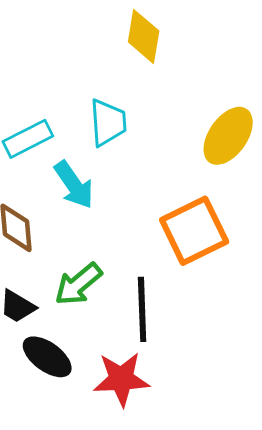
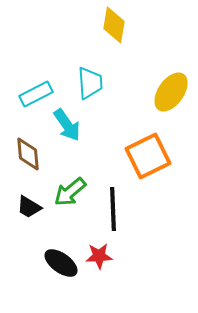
black ellipse: (47, 357) -> (61, 263), moved
red star: (121, 379) -> (99, 256), size x0.7

